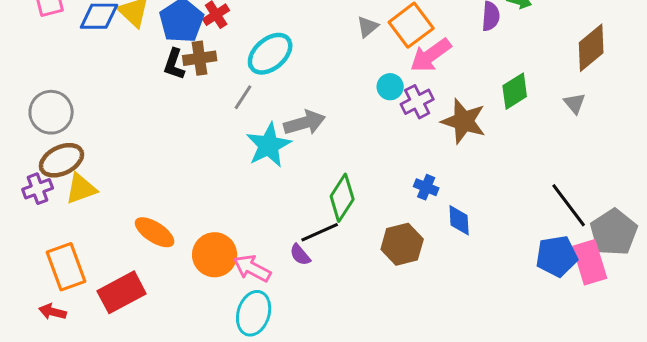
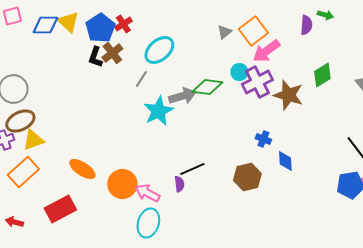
brown cross: (200, 58) -> (112, 53), turned -30
purple cross: (417, 102) -> (257, 82), size x1.4
green diamond: (342, 198) -> (207, 87), moved, turned 64
purple semicircle: (300, 255) -> (179, 184), turned -147
orange rectangle: (66, 267) -> (23, 172), moved, turned 68

